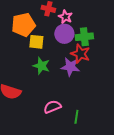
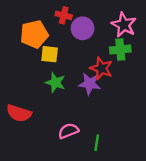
pink star: (65, 17) -> (124, 25), moved, size x1.5
purple circle: (64, 34) -> (83, 28), moved
green cross: (84, 37) -> (120, 50), moved

